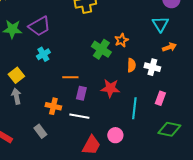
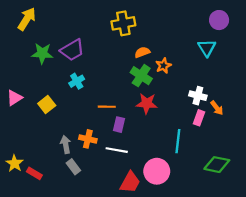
orange arrow: (169, 47) -> (217, 108), moved, turned 72
orange semicircle: (131, 65) -> (142, 52), moved, turned -112
red star: (110, 88) -> (147, 103), moved
gray arrow: (16, 96) -> (66, 145), moved
pink rectangle: (160, 98) -> (199, 118), moved
pink circle: (115, 135) -> (157, 171), size x1.5

